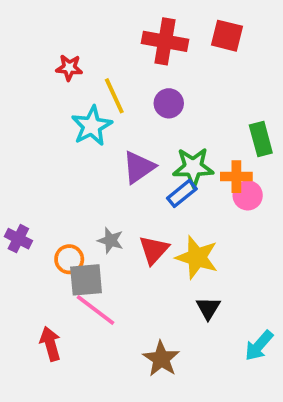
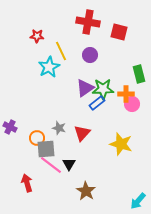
red square: (227, 36) -> (119, 32), moved
purple triangle: (139, 167) -> (85, 88), moved
yellow star: (197, 257) -> (121, 144), moved
black triangle: (208, 308) -> (69, 164), moved
cyan arrow: (259, 346) -> (138, 201), moved

